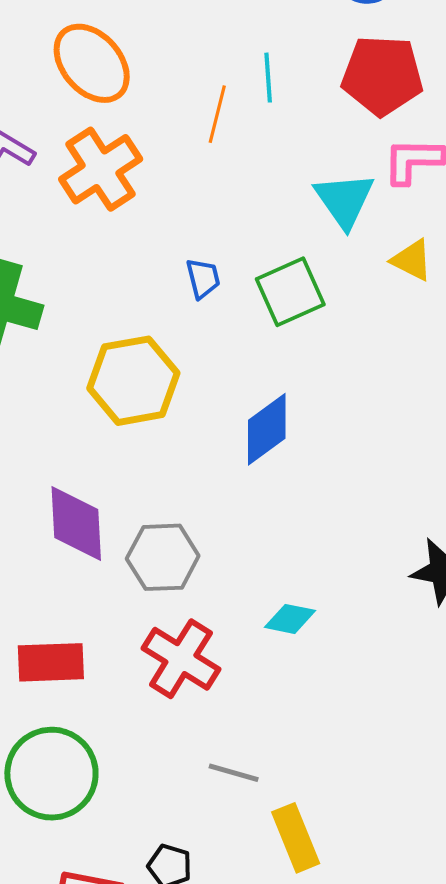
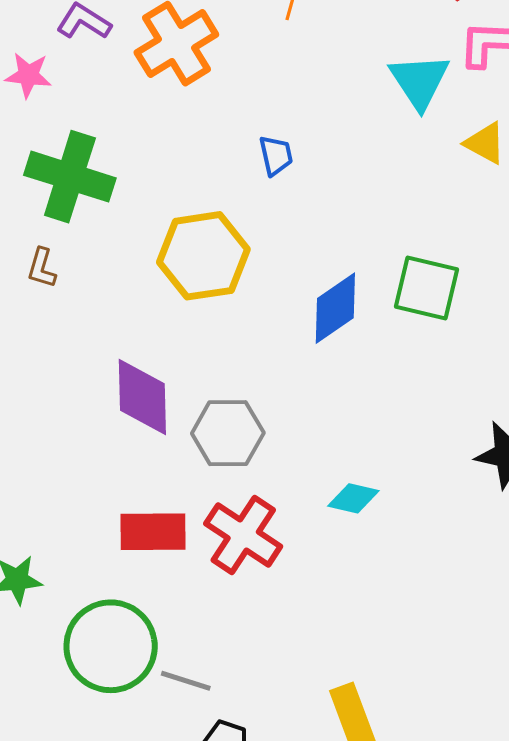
green square: (290, 292) -> (427, 288), moved, turned 36
red rectangle: (51, 662) -> (153, 532), moved
gray line: (234, 773) -> (186, 681), moved

